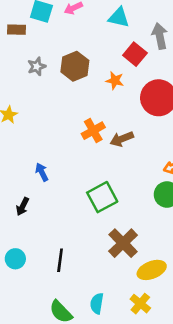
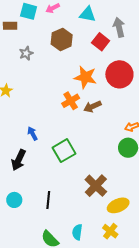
brown hexagon: (75, 66) -> (62, 39), moved
orange star: (115, 81) -> (85, 77), moved, size x1.6
green square: (102, 197) -> (64, 151), moved
black arrow: (23, 207) -> (19, 160), size x1.5

